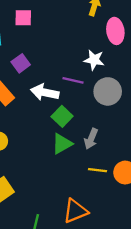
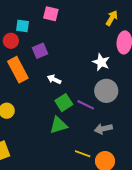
purple line: (73, 80) -> (86, 105), moved
white arrow: (45, 92) -> (54, 79), size x0.6
gray arrow: (91, 139) -> (103, 129), moved, turned 42

